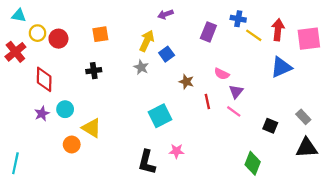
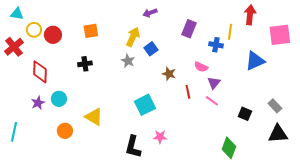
blue cross: (238, 19) -> (216, 45), moved
red arrow: (278, 30) -> (250, 15), moved
yellow line: (254, 35) -> (230, 32), turned 63
yellow triangle: (92, 128) -> (94, 117), moved
cyan line: (15, 163) -> (14, 132), moved

